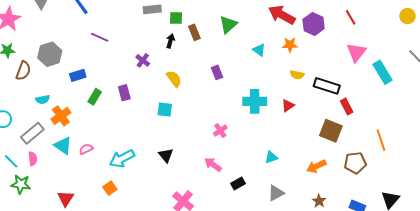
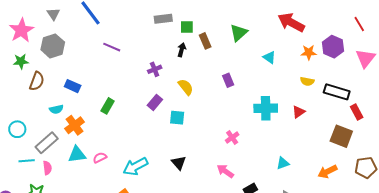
purple hexagon: (314, 24) -> (333, 47), moved
orange star: (290, 45) -> (309, 52), moved
gray hexagon: (50, 54) -> (53, 46), moved
purple cross: (143, 60) -> (155, 69), turned 32
blue rectangle: (78, 75) -> (73, 86), moved, turned 42
purple rectangle: (124, 93) -> (155, 102), moved, turned 56
cyan triangle: (63, 145) -> (77, 154), turned -42
cyan line: (11, 161) -> (27, 161), moved, turned -49

